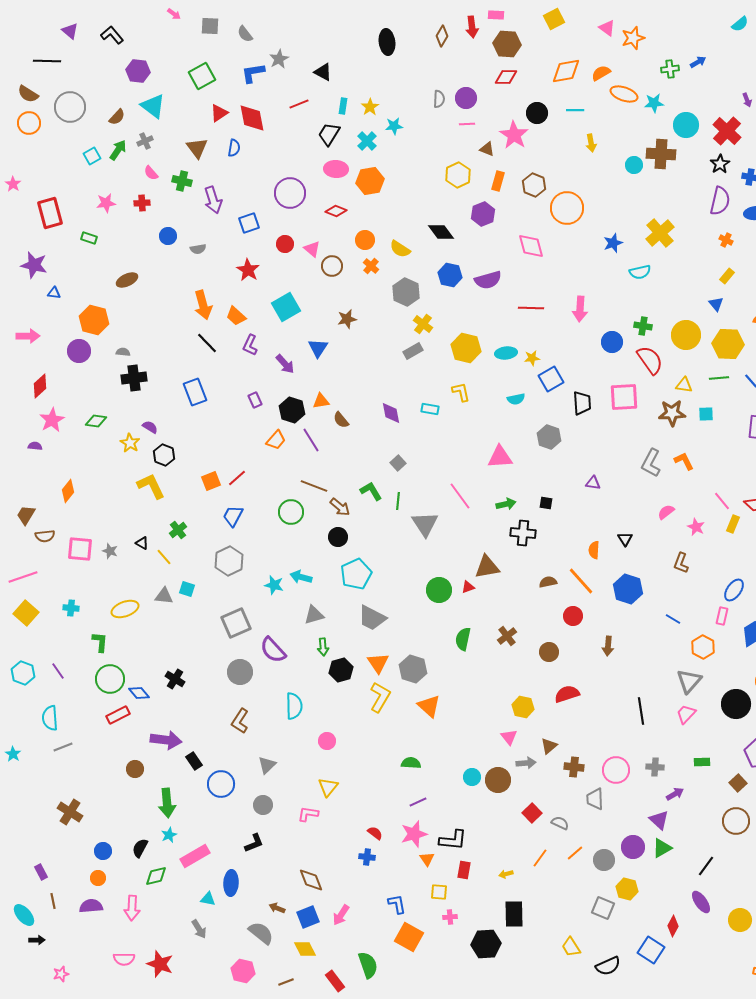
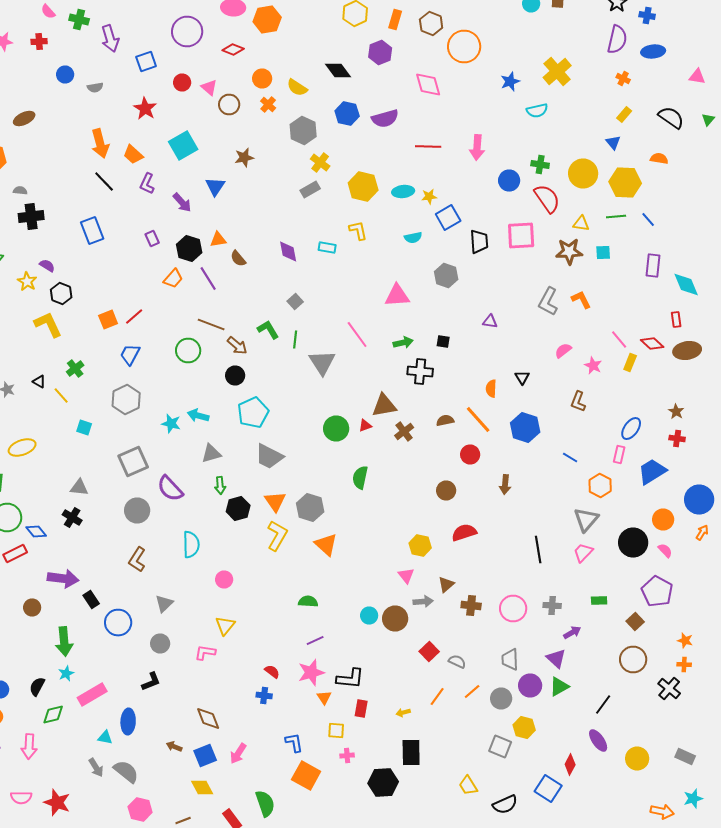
gray triangle: (164, 596) -> (79, 488), moved
brown cross: (507, 636) -> (404, 432), moved
gray trapezoid: (595, 799) -> (510, 660), moved
gray semicircle: (261, 933) -> (126, 772), moved

